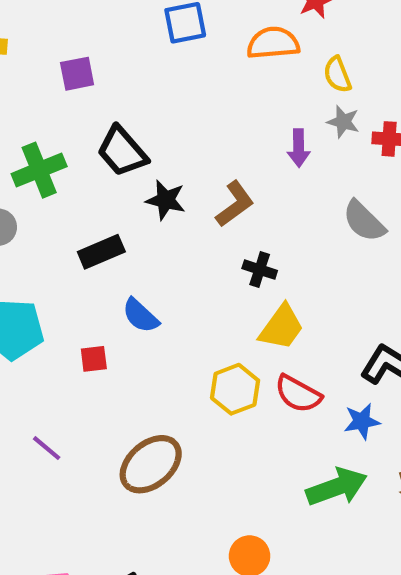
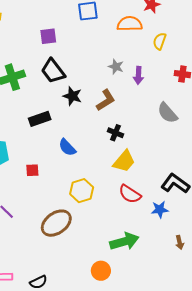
purple square: (77, 74) -> (48, 36), moved
yellow semicircle: (337, 75) -> (160, 41), turned 36
gray star: (343, 122) -> (116, 67), moved
blue semicircle: (140, 316) -> (67, 147), moved
yellow hexagon: (235, 389) -> (82, 191), moved
green arrow: (337, 487) -> (124, 241), moved

